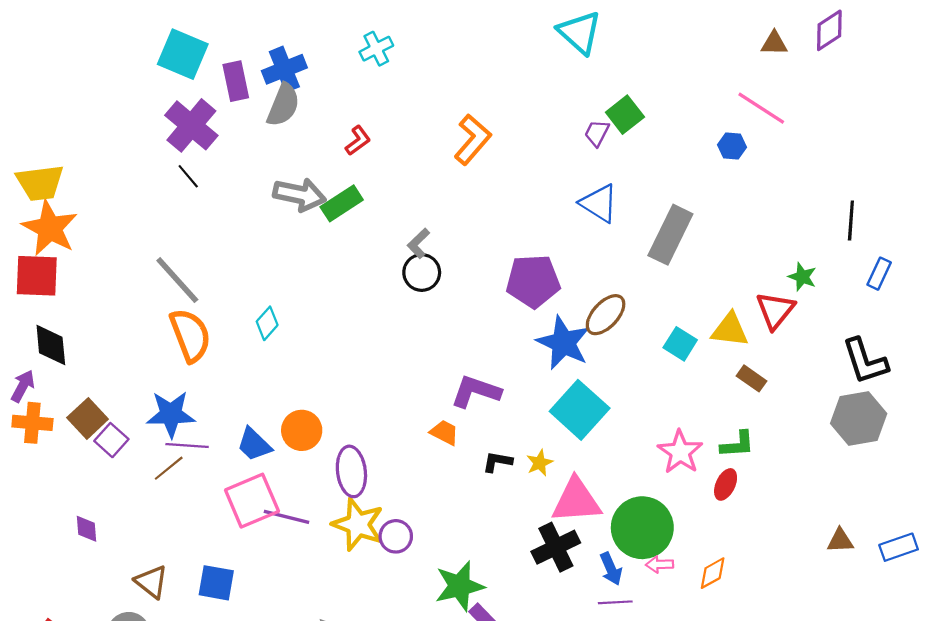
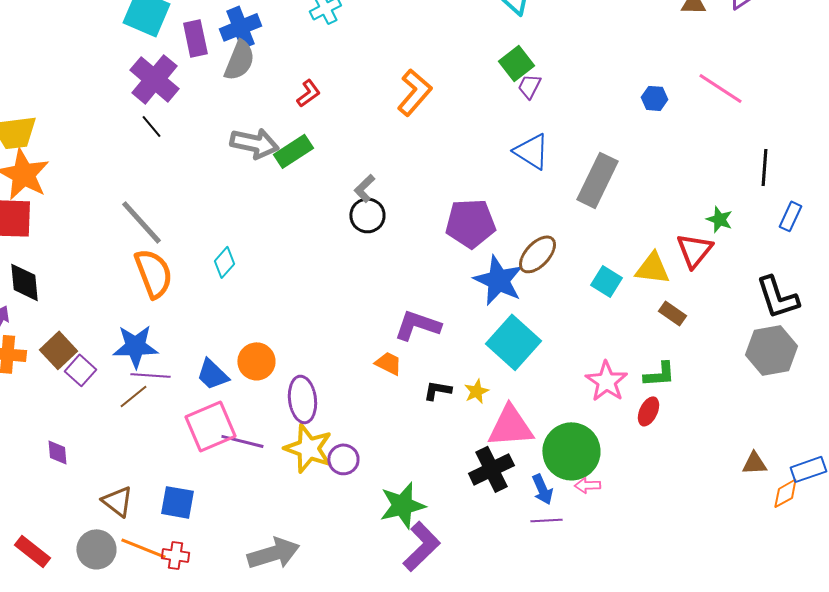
pink line: (761, 108) -> (720, 88), moved
green square: (625, 115) -> (516, 63), moved
orange diamond: (713, 573) -> (785, 493), moved

